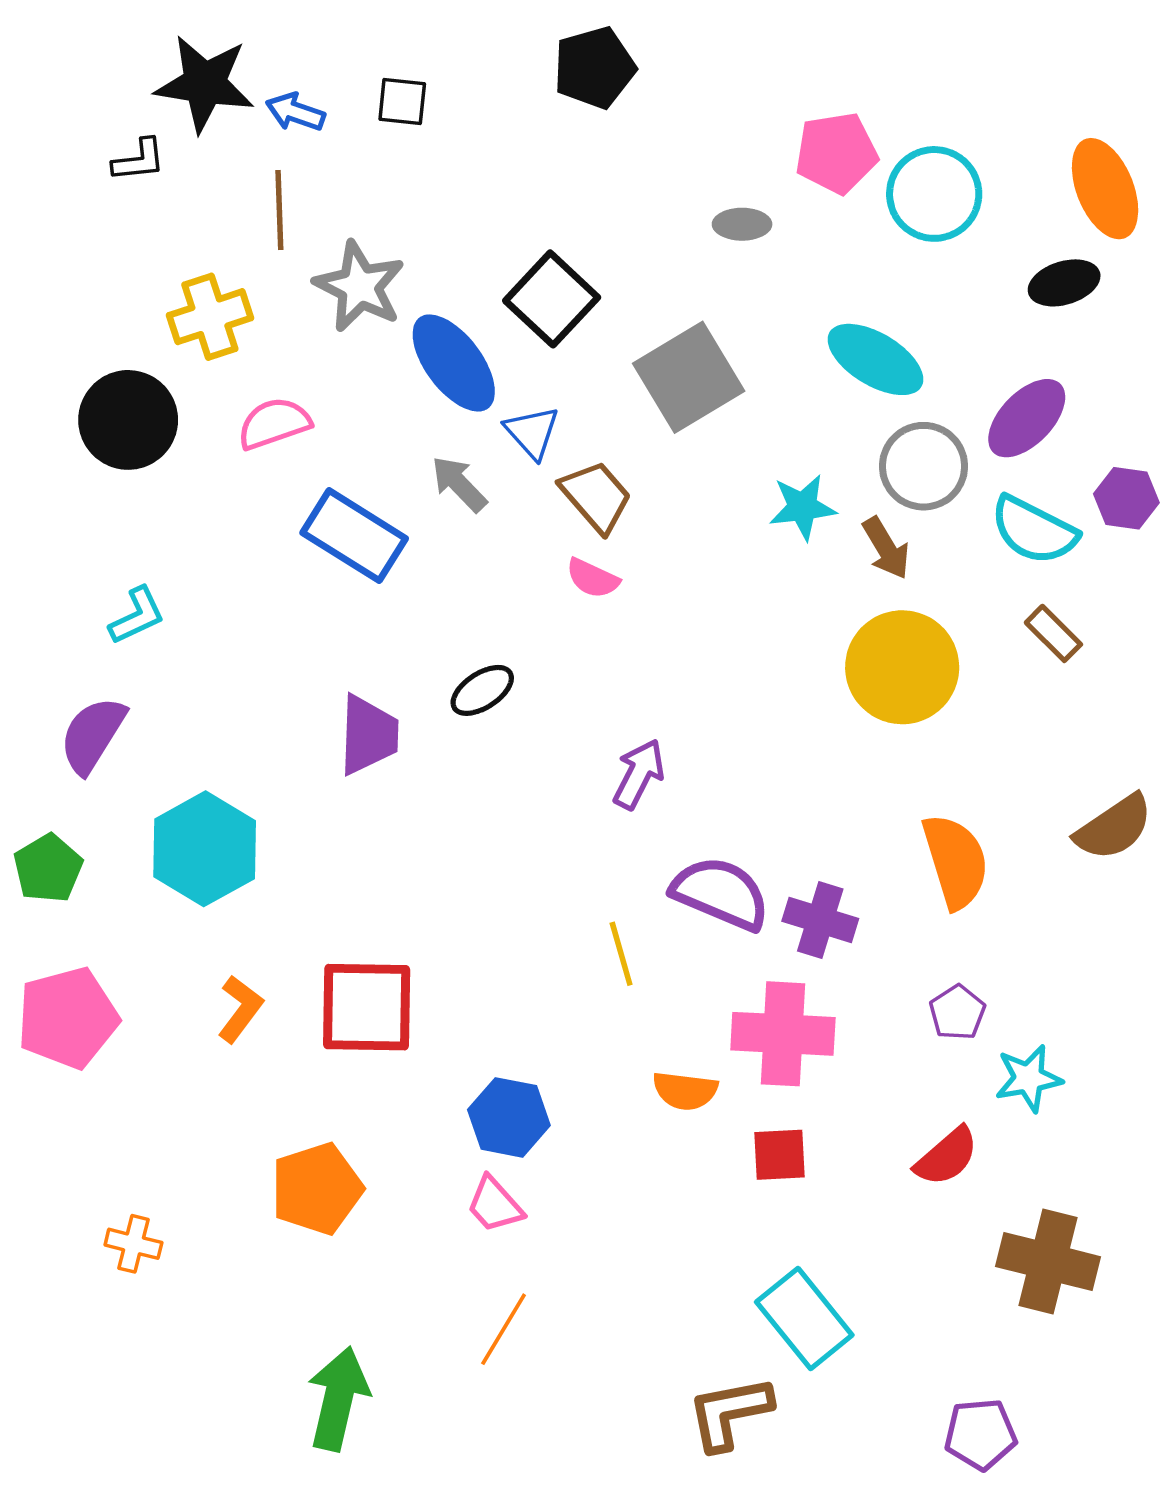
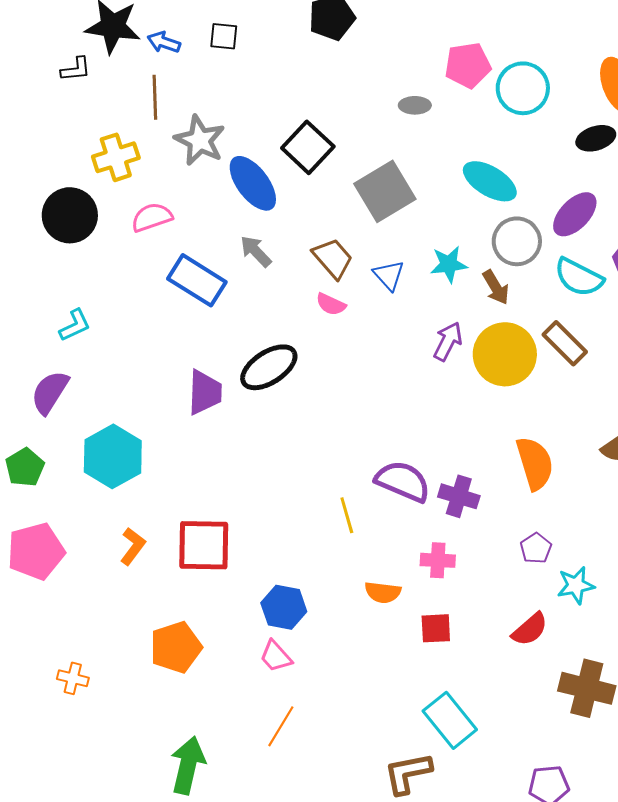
blue triangle: (532, 432) -> (389, 275), moved
brown rectangle: (1053, 633) -> (565, 343), moved, size x1.4
black ellipse: (482, 690) -> (269, 367), size x1.6
purple arrow: (639, 774) -> (448, 341), moved
pink cross: (783, 1034) -> (438, 560), size x0.6

